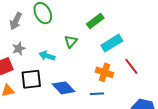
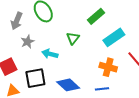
gray star: (19, 49) -> (28, 42), moved

